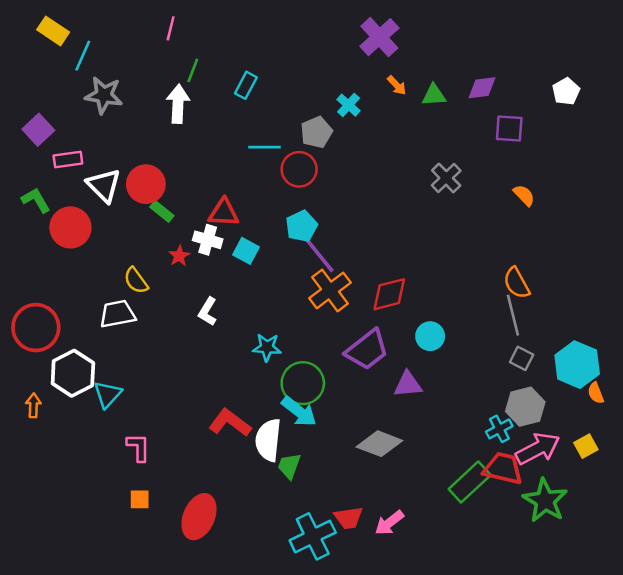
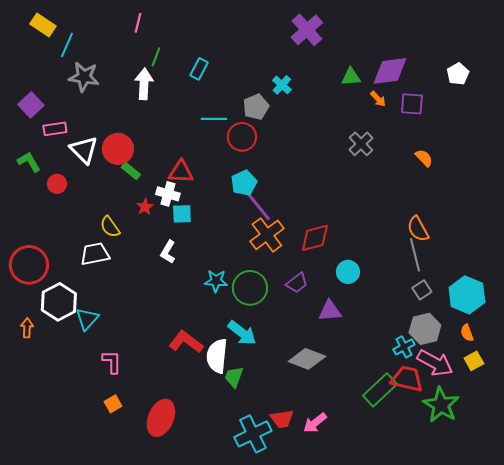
orange arrow: (397, 85) -> (378, 99), moved
purple diamond: (482, 88) -> (390, 71), size x1.5
red circle: (70, 227) -> (57, 184), size x0.6
cyan square: (246, 251) -> (182, 214), moved, turned -30
purple trapezoid: (367, 350) -> (297, 283), size x0.6
gray square: (522, 358) -> (422, 290), turned 30
green circle: (303, 383) -> (250, 288), moved
orange semicircle: (596, 393) -> (467, 333), moved
pink arrow: (538, 449) -> (435, 363), turned 57
orange square: (140, 499) -> (113, 404), turned -30

